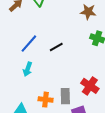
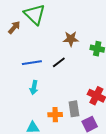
brown star: (88, 12) -> (71, 39), moved
blue line: (29, 44) -> (32, 63), turned 48

